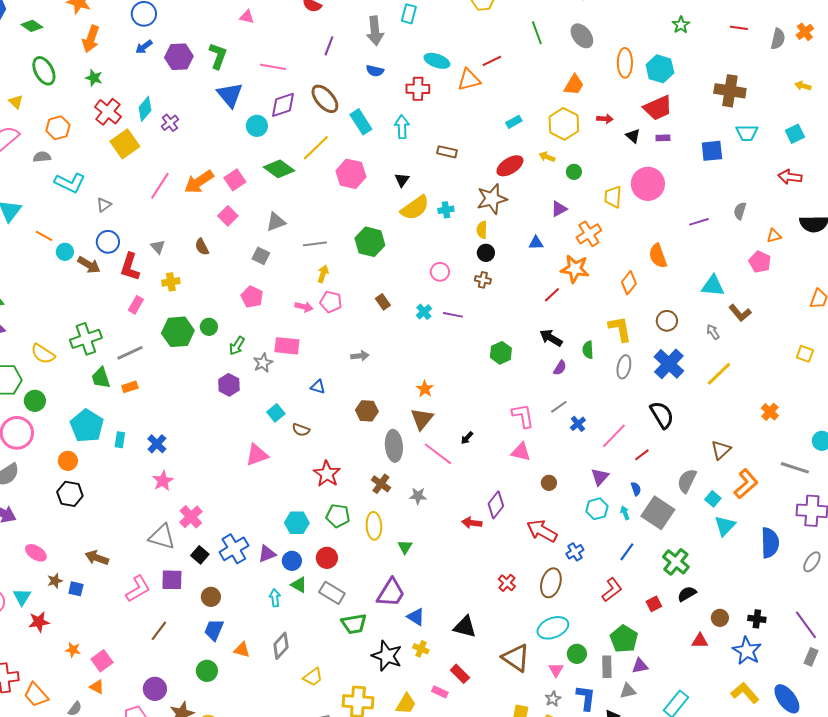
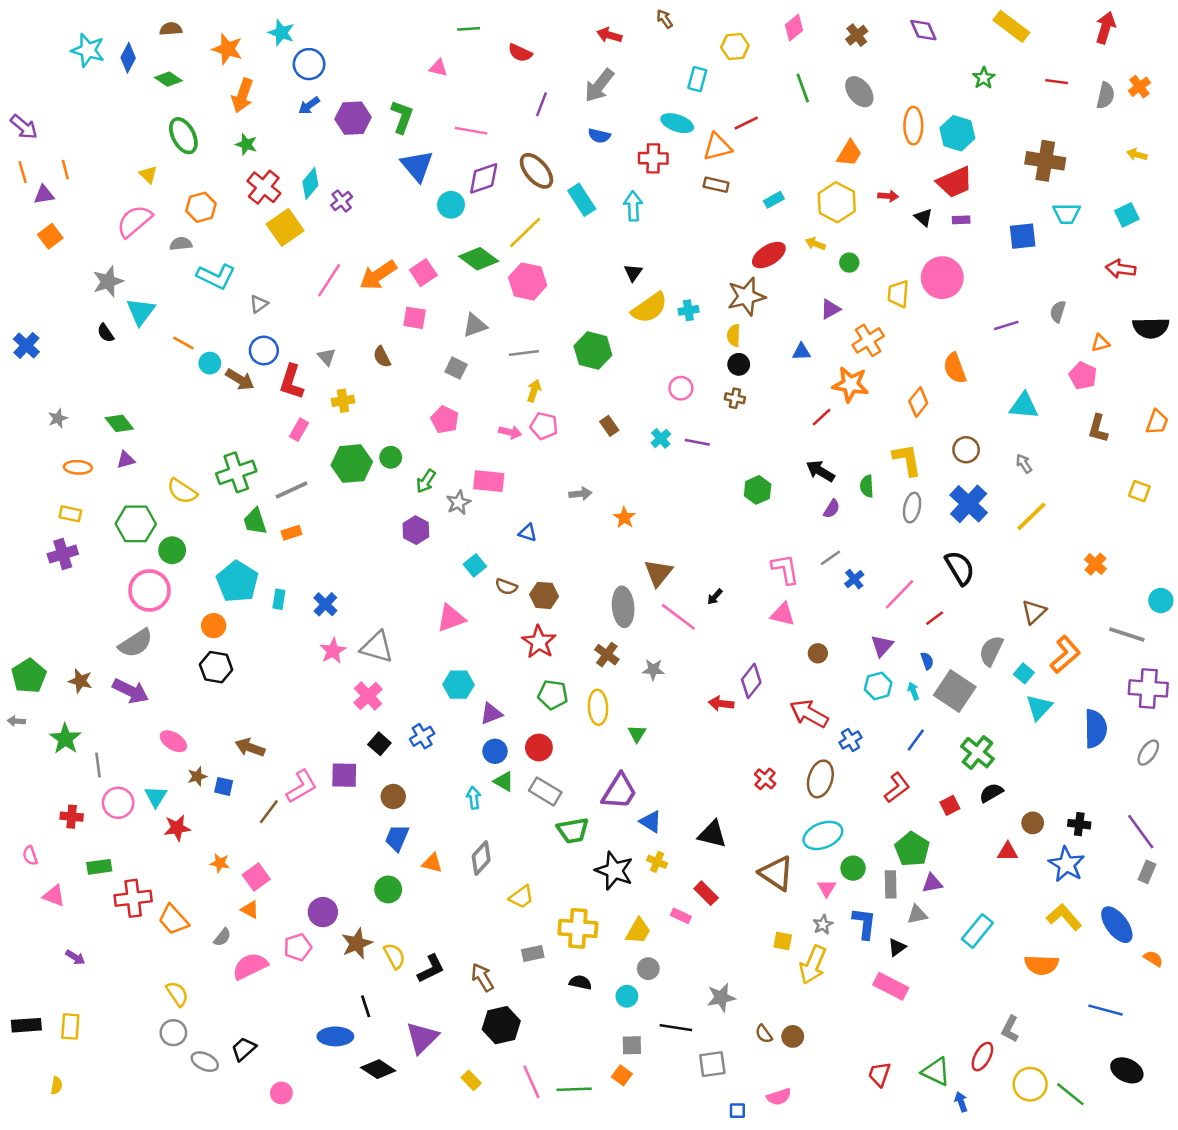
cyan rectangle: (409, 14) -> (697, 79), moved
gray arrow: (375, 31) -> (599, 85), turned 44
brown rectangle: (447, 152) -> (716, 185), moved
pink hexagon: (351, 174) -> (528, 281), moved
pink square: (228, 216) -> (415, 318), turned -36
brown L-shape: (740, 313) -> (1098, 428), moved, turned 55
orange star: (425, 389) -> (624, 518), moved
brown hexagon: (367, 411) -> (544, 595), moved
cyan hexagon: (297, 523) -> (459, 685), moved
gray triangle: (162, 537) -> (377, 647), moved
blue cross: (234, 549) -> (422, 736), size x0.7
purple triangle: (267, 554) -> (491, 714), moved
brown line: (159, 631) -> (269, 812), moved

